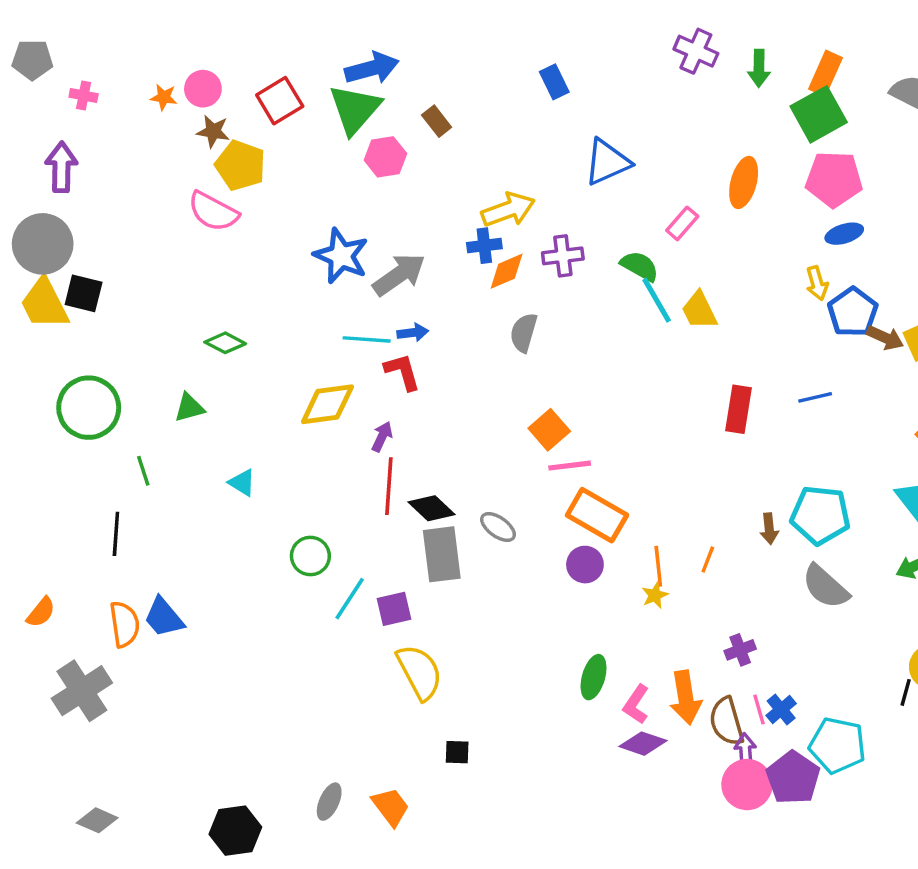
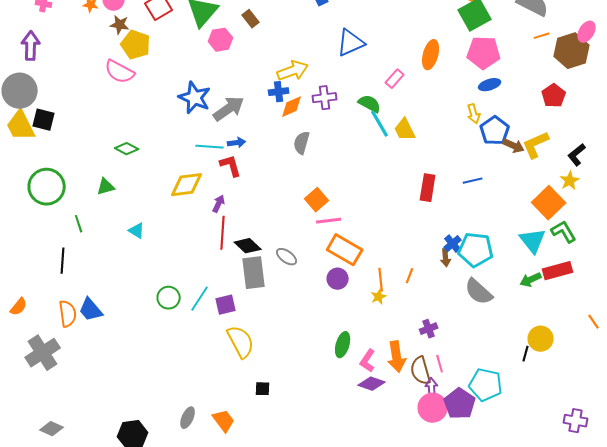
green circle: (310, 556) -> (169, 298), moved
blue cross: (781, 709) -> (453, 244), moved

